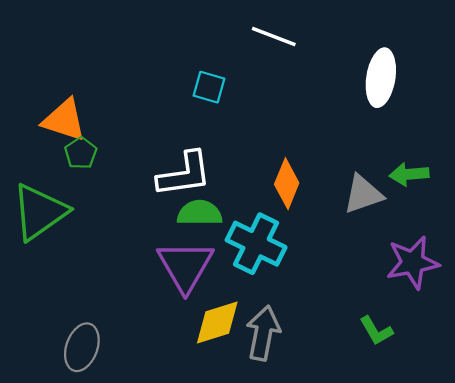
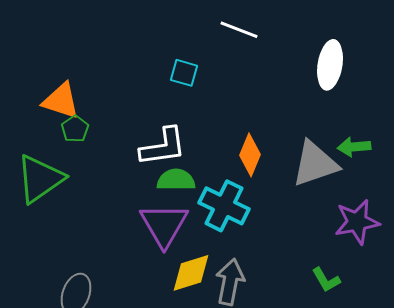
gray triangle: (363, 194) -> (315, 164), size x1.4

